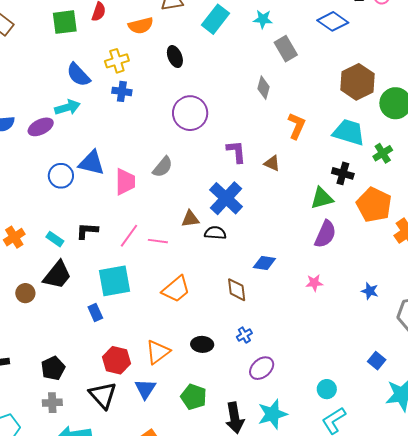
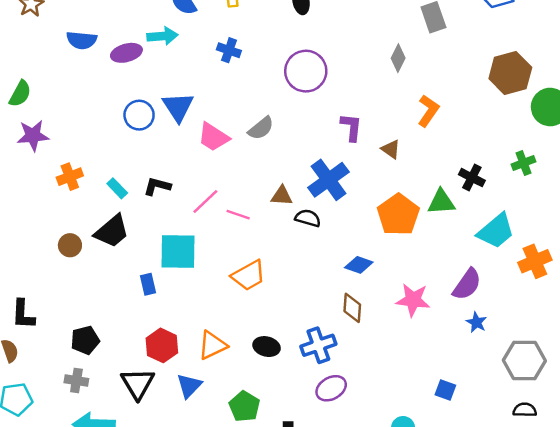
blue cross: (122, 91) -> (229, 50), moved
cyan trapezoid: (349, 132) -> (496, 231), moved, turned 112
blue triangle: (92, 163) -> (178, 107), turned 32
pink trapezoid: (125, 182) -> (213, 137), turned 112
orange pentagon: (374, 205) -> (398, 215), moved
purple semicircle: (325, 234) -> (467, 284), moved
pink star: (314, 283) -> (413, 300), size x1.6
brown diamond: (237, 290) -> (352, 308), moved
blue cross: (244, 335) -> (318, 345), size x1.8
blue square: (377, 361) -> (445, 390), moved, turned -30

